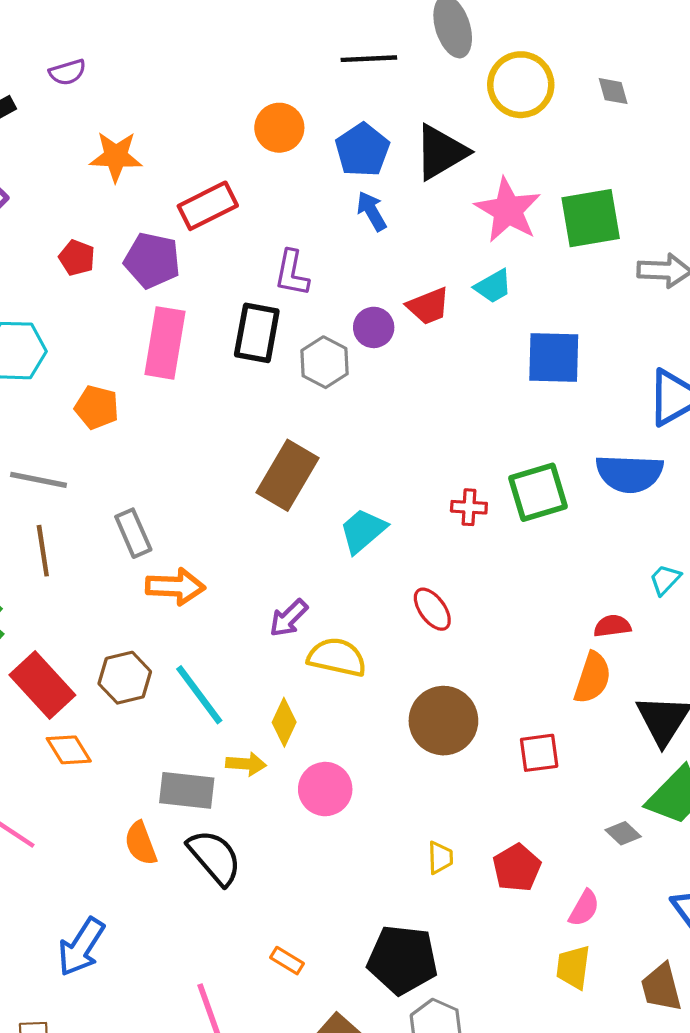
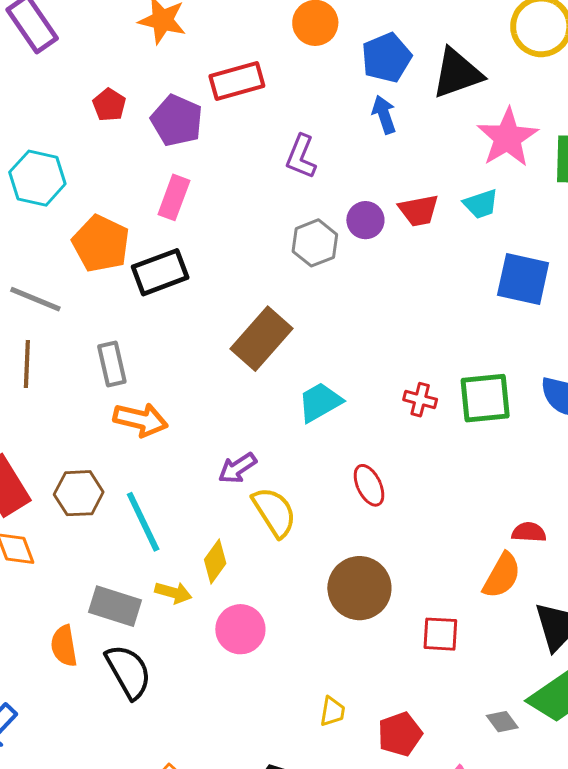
black rectangle: (257, 333) -> (160, 272), moved, turned 48
pink rectangle: (165, 343) -> (174, 197), size x0.7
orange pentagon: (97, 407) -> (101, 244), size x1.4
yellow semicircle: (337, 657) -> (274, 512), turned 34

